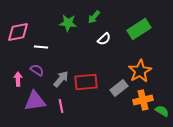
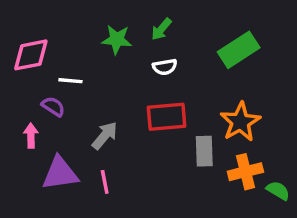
white semicircle: (104, 39) -> (165, 67), moved, turned 32
purple semicircle: (37, 70) -> (53, 106), moved
red rectangle: (86, 82) -> (167, 117), moved
gray rectangle: (119, 88) -> (204, 151), turned -54

